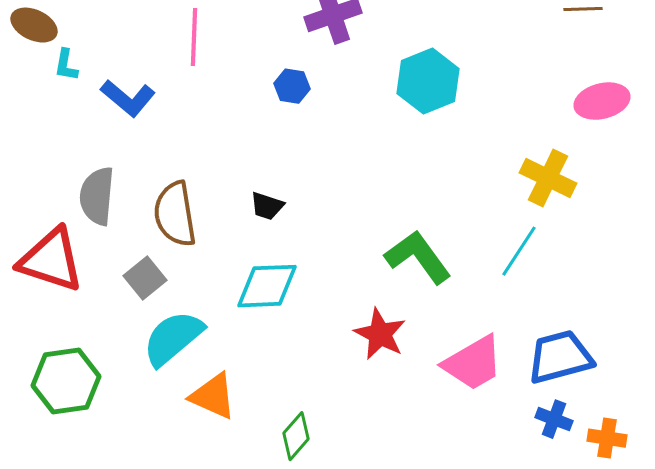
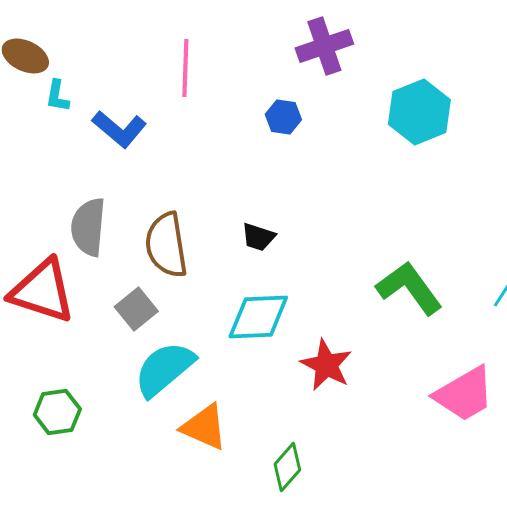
red star: (380, 334) -> (326, 365), moved
green hexagon: (66, 381) -> (57, 412), size x0.7

